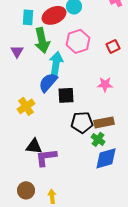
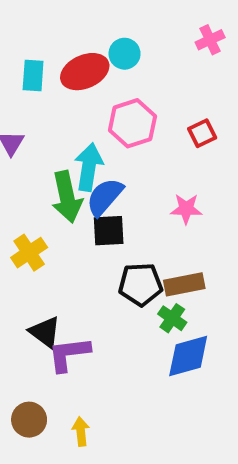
green arrow: (42, 40) -> (67, 197), moved
blue semicircle: (48, 82) -> (105, 197), moved
black triangle: (34, 146) -> (45, 332), turned 30

